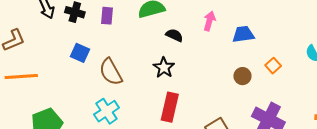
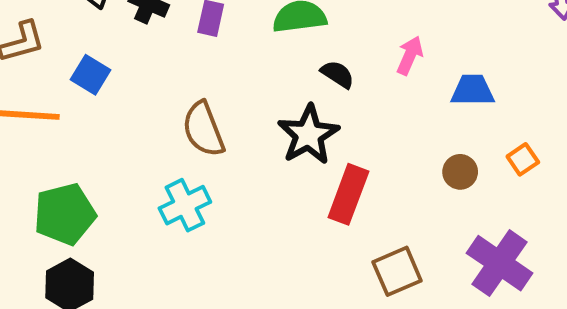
blue square: (80, 53) -> (91, 75), moved
black star: (164, 68) -> (308, 135), size x1.4
red rectangle: (170, 107) -> (348, 194), moved

